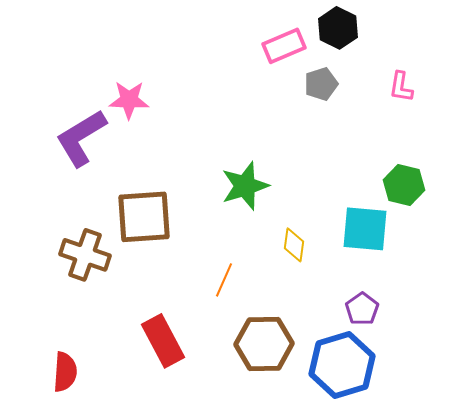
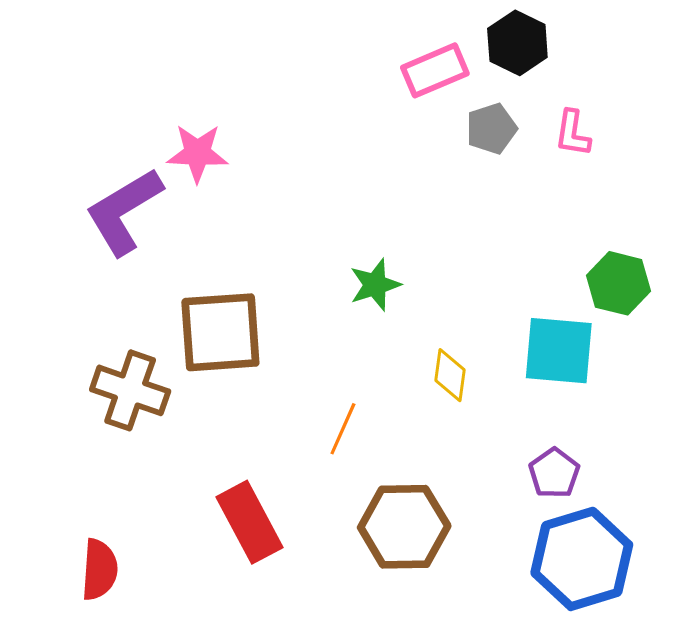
pink L-shape: (401, 87) -> (573, 133), moved
green star: (245, 186) -> (375, 285), size x0.7
blue hexagon: (342, 365) -> (582, 559), moved

